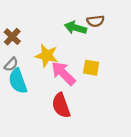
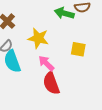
pink arrow: (63, 73) -> (46, 63), moved, size x0.7

